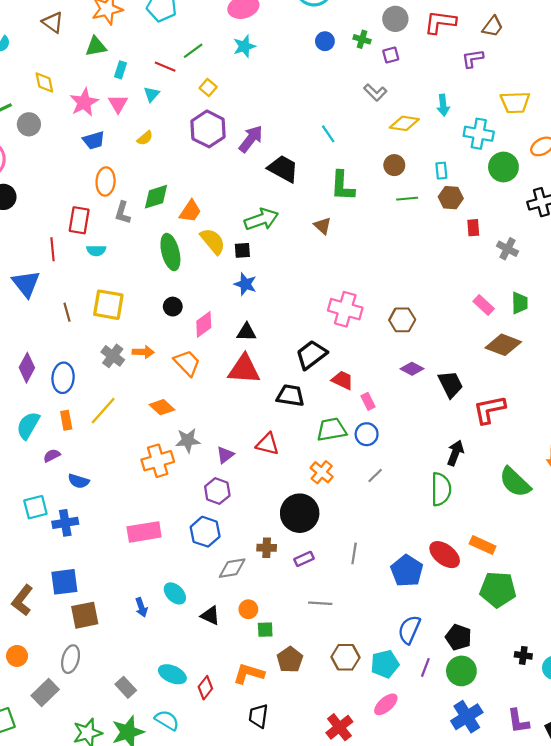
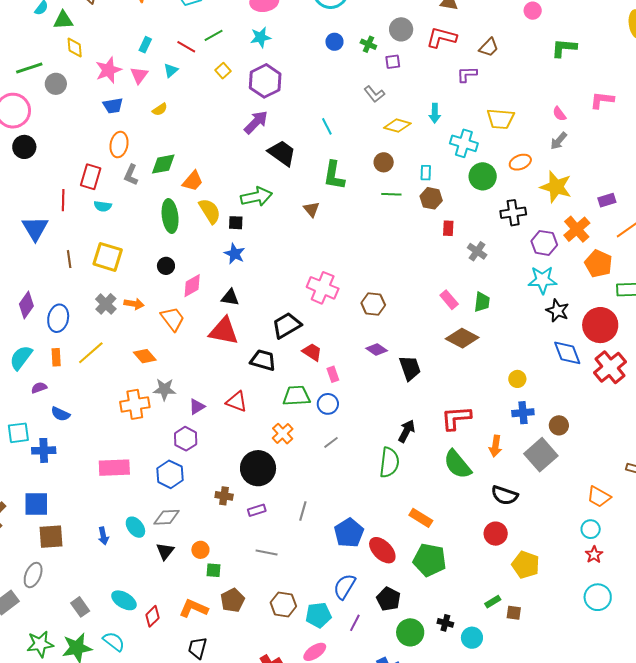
green triangle: (96, 46) -> (63, 20), moved
purple hexagon: (208, 129) -> (265, 81), moved
red L-shape: (489, 410) -> (456, 418), moved
red ellipse: (445, 555) -> (382, 550), moved
gray diamond: (232, 568) -> (167, 517), moved
black triangle: (210, 616) -> (165, 551), turned 36
green circle: (461, 671) -> (410, 632), moved

